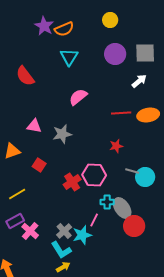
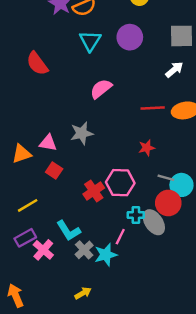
purple circle: (115, 54) -> (130, 37), moved
pink triangle: (34, 126) -> (48, 143), moved
red circle: (134, 226) -> (168, 203), moved
cyan L-shape: (61, 250) -> (69, 231), moved

